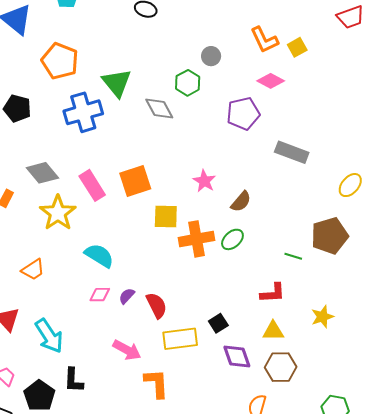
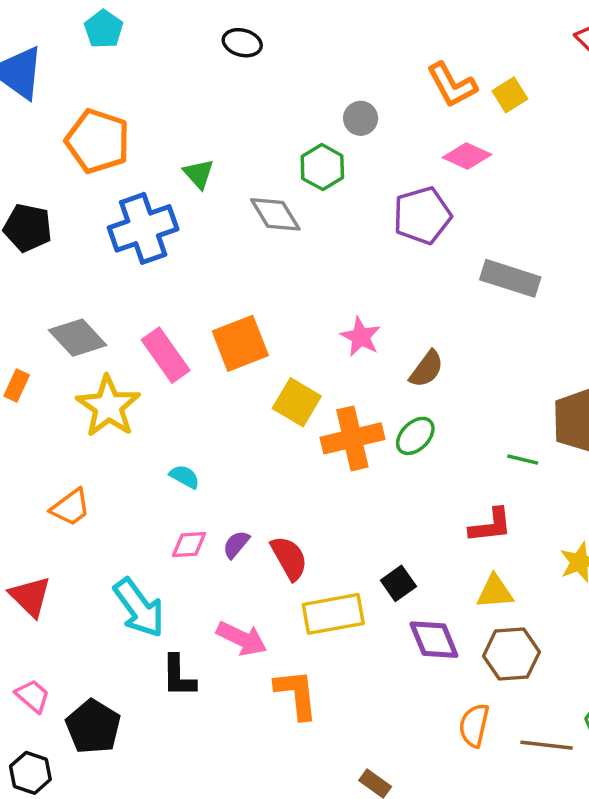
green triangle: (117, 83) -> (199, 174), size x0.6
yellow square: (166, 216) -> (297, 402), turned 32
cyan semicircle: (99, 256) -> (185, 477), size x0.6
cyan arrow: (49, 336) -> (139, 608), moved
black L-shape: (74, 380) -> (179, 676), moved

